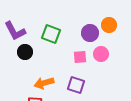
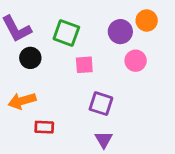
pink square: (80, 57) -> (84, 65), moved
orange arrow: (44, 83) -> (22, 101), moved

